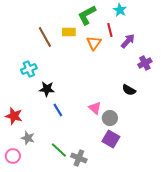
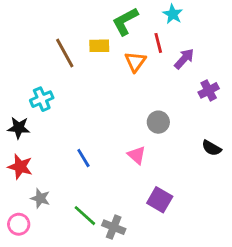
black star: (47, 89) -> (19, 128), moved
black semicircle: (129, 90) -> (212, 148), moved
gray circle: (110, 118) -> (158, 122), moved

